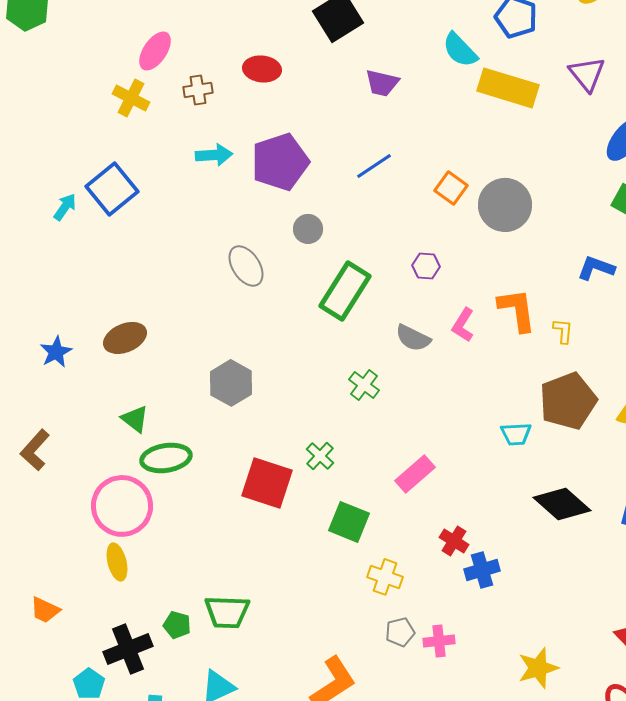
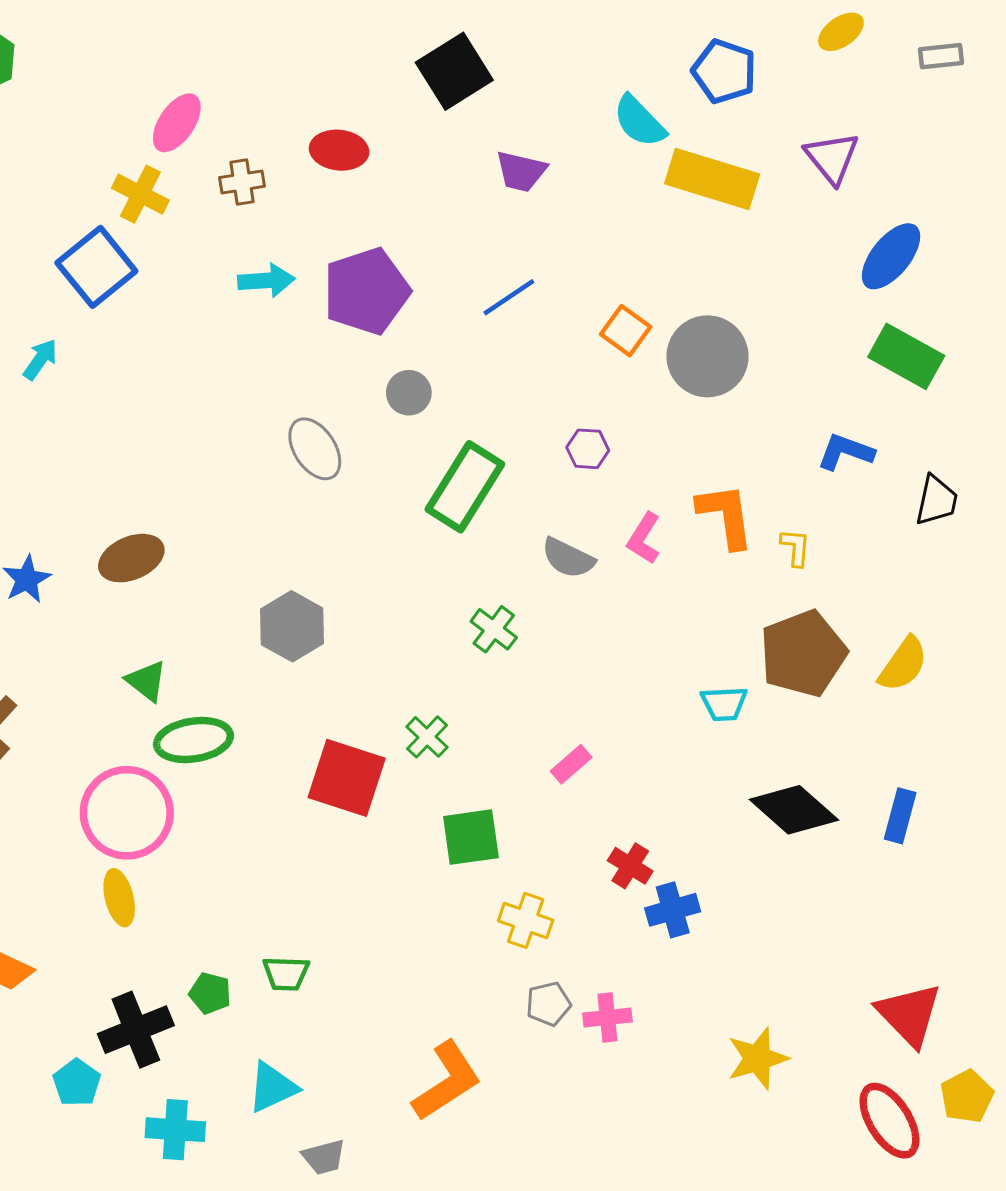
blue square: (112, 189) -> (96, 267), moved
pink rectangle: (415, 474) -> (571, 764), size x0.7
green square: (349, 522) -> (471, 837), turned -30
green trapezoid: (227, 612) -> (286, 974), size x0.7

